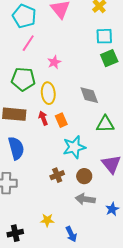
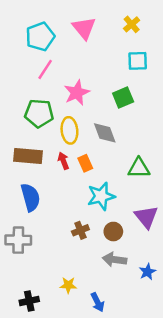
cyan pentagon: (24, 16) -> (40, 37), turned 30
green square: (109, 58) -> (123, 97), moved
pink star: (54, 62) -> (77, 93), size x1.5
gray diamond: (89, 95) -> (105, 133), moved

